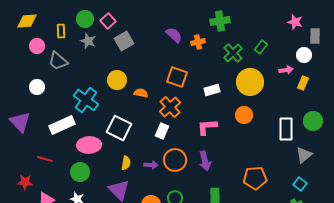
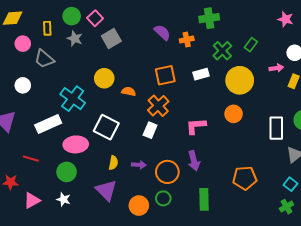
orange square: (177, 77) -> (165, 75), turned -30
white rectangle: (212, 90) -> (201, 74), moved
orange circle: (175, 160) -> (167, 172), moved

